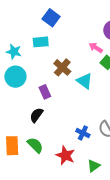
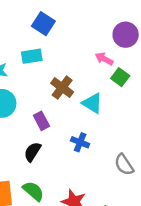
blue cross: (83, 133) -> (80, 142), moved

